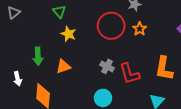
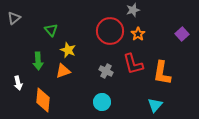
green triangle: (59, 12) -> (51, 30), moved
yellow star: (68, 34) -> (68, 50), moved
red L-shape: (129, 74) -> (133, 64), moved

